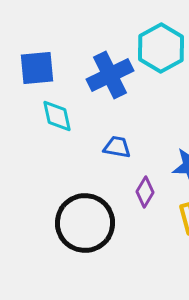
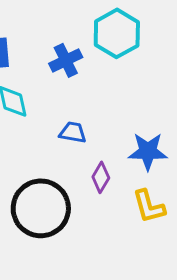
blue cross: (110, 75) -> (66, 60), size x0.7

